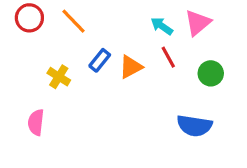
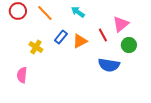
pink triangle: (198, 23) -> (121, 24), moved
cyan arrow: (162, 26) -> (78, 12), moved
blue semicircle: (194, 126) -> (109, 65), moved

